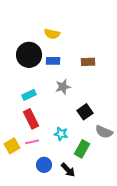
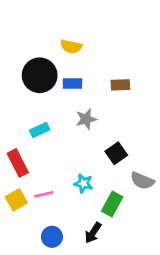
red rectangle: (31, 119) -> (18, 163), moved
blue circle: (44, 165) -> (52, 237), moved
black arrow: (68, 170) -> (93, 233), turned 77

